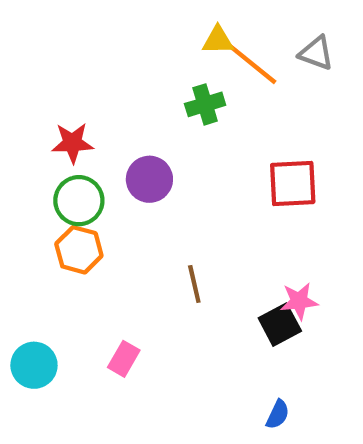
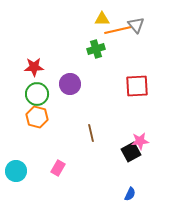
gray triangle: (316, 53) -> (136, 25), moved, turned 30
orange line: (252, 64) -> (118, 30), turned -52

